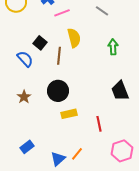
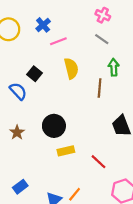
green arrow: (113, 47) -> (114, 67), moved
brown line: (59, 56) -> (100, 88), moved
red line: (99, 124) -> (98, 162), turned -35

